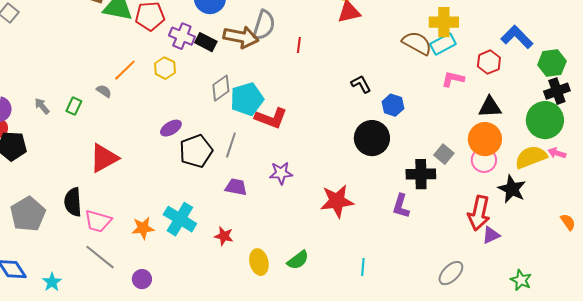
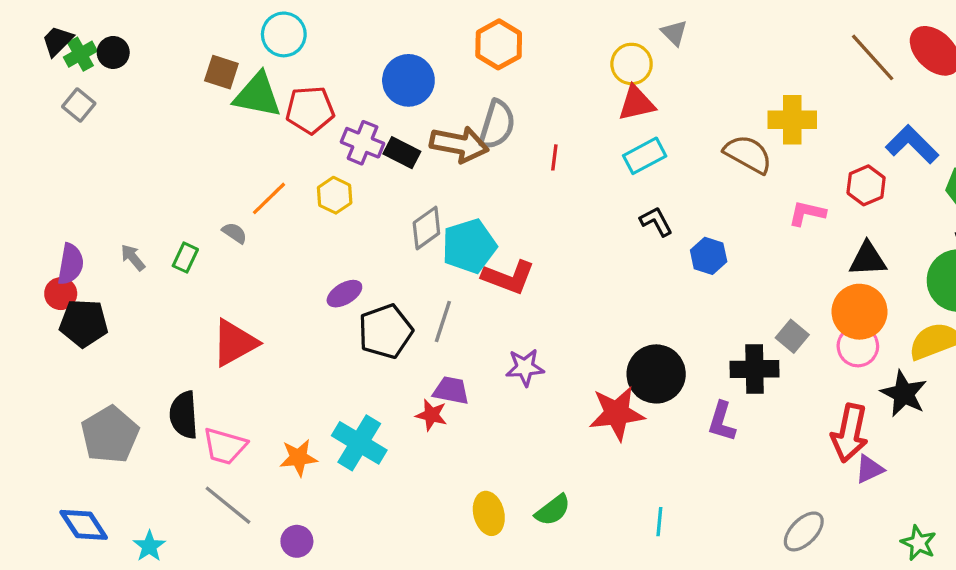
cyan rectangle: (443, 44) -> (645, 156), moved
black circle: (372, 138) -> (656, 374), moved
red star: (224, 236) -> (431, 415), moved

